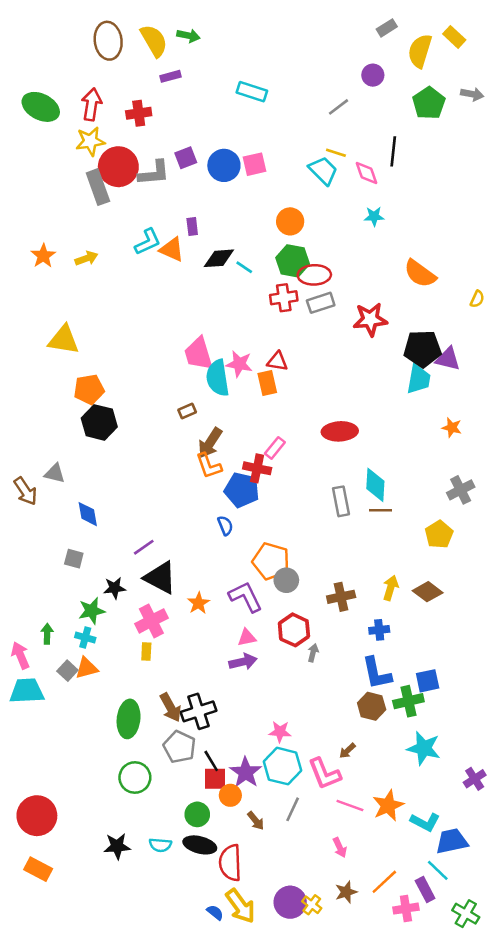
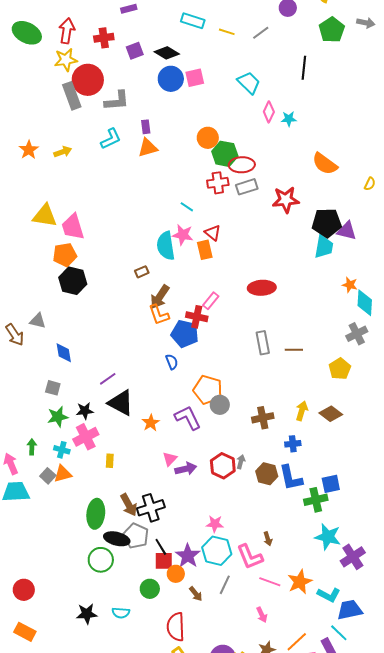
yellow line: (336, 153) -> (227, 32), moved
purple square: (186, 158) -> (135, 51), moved
gray L-shape: (154, 173) -> (117, 101), moved
pink diamond: (366, 173) -> (269, 112), moved, turned 45
orange circle: (290, 221) -> (208, 138), moved
orange triangle: (172, 249) -> (148, 148), moved, turned -40
black diamond: (219, 258) -> (167, 53), moved, turned 35
cyan line: (244, 267) -> (187, 207), moved
pink trapezoid: (199, 354) -> (73, 227), moved
red triangle: (277, 361) -> (213, 233), turned 30
cyan diamond: (375, 485) -> (365, 303), moved
green star: (92, 611) -> (58, 417), moved
pink cross: (151, 621) -> (86, 437), moved
red hexagon: (294, 630) -> (223, 466), moved
pink triangle: (247, 638) -> (170, 459), moved, turned -35
brown hexagon: (372, 706) -> (267, 474), moved
brown arrow: (347, 751) -> (268, 539), turned -64
purple cross: (475, 779) -> (353, 557), moved, size x1.4
red circle: (37, 816) -> (24, 590), size x0.7
black ellipse: (200, 845) -> (117, 539), moved

